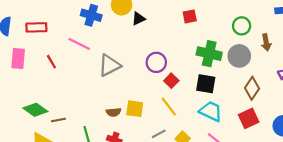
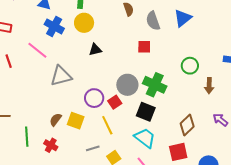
black triangle: (138, 19) -> (95, 50), moved
gray circle: (239, 56) -> (127, 85), moved
purple circle: (156, 62) -> (94, 98), moved
brown semicircle: (114, 112) -> (56, 120), turned 120

